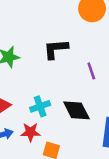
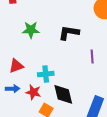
black diamond: (76, 110) -> (63, 94), moved

